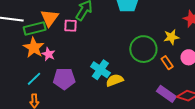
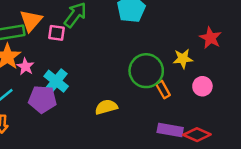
orange rectangle: (167, 63) -> (163, 89), moved
cyan cross: (100, 70) -> (56, 81), moved
purple rectangle: (166, 94) -> (170, 130), turned -30

